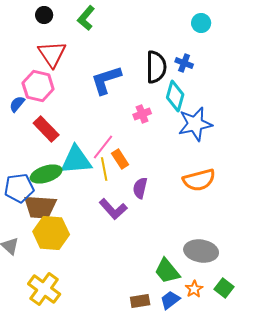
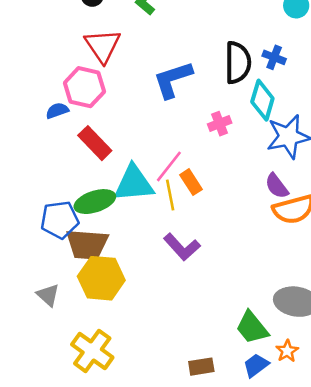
blue semicircle: (17, 104) -> (57, 111), turned 30
purple semicircle: (140, 188) -> (277, 186), moved, turned -50
brown rectangle: (140, 301) -> (201, 367), moved

